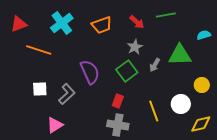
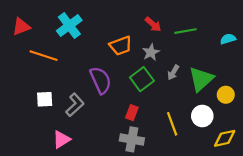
green line: (166, 15) -> (186, 31), moved
orange trapezoid: (102, 25) -> (121, 46), moved
green triangle: (180, 55) -> (201, 79), moved, turned -40

